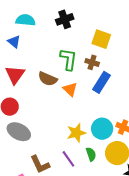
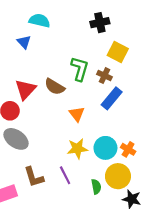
black cross: (65, 19) -> (100, 23), moved
red triangle: (15, 75) -> (25, 89), moved
orange triangle: (70, 89) -> (77, 114), moved
green semicircle: (91, 154) -> (96, 187), moved

